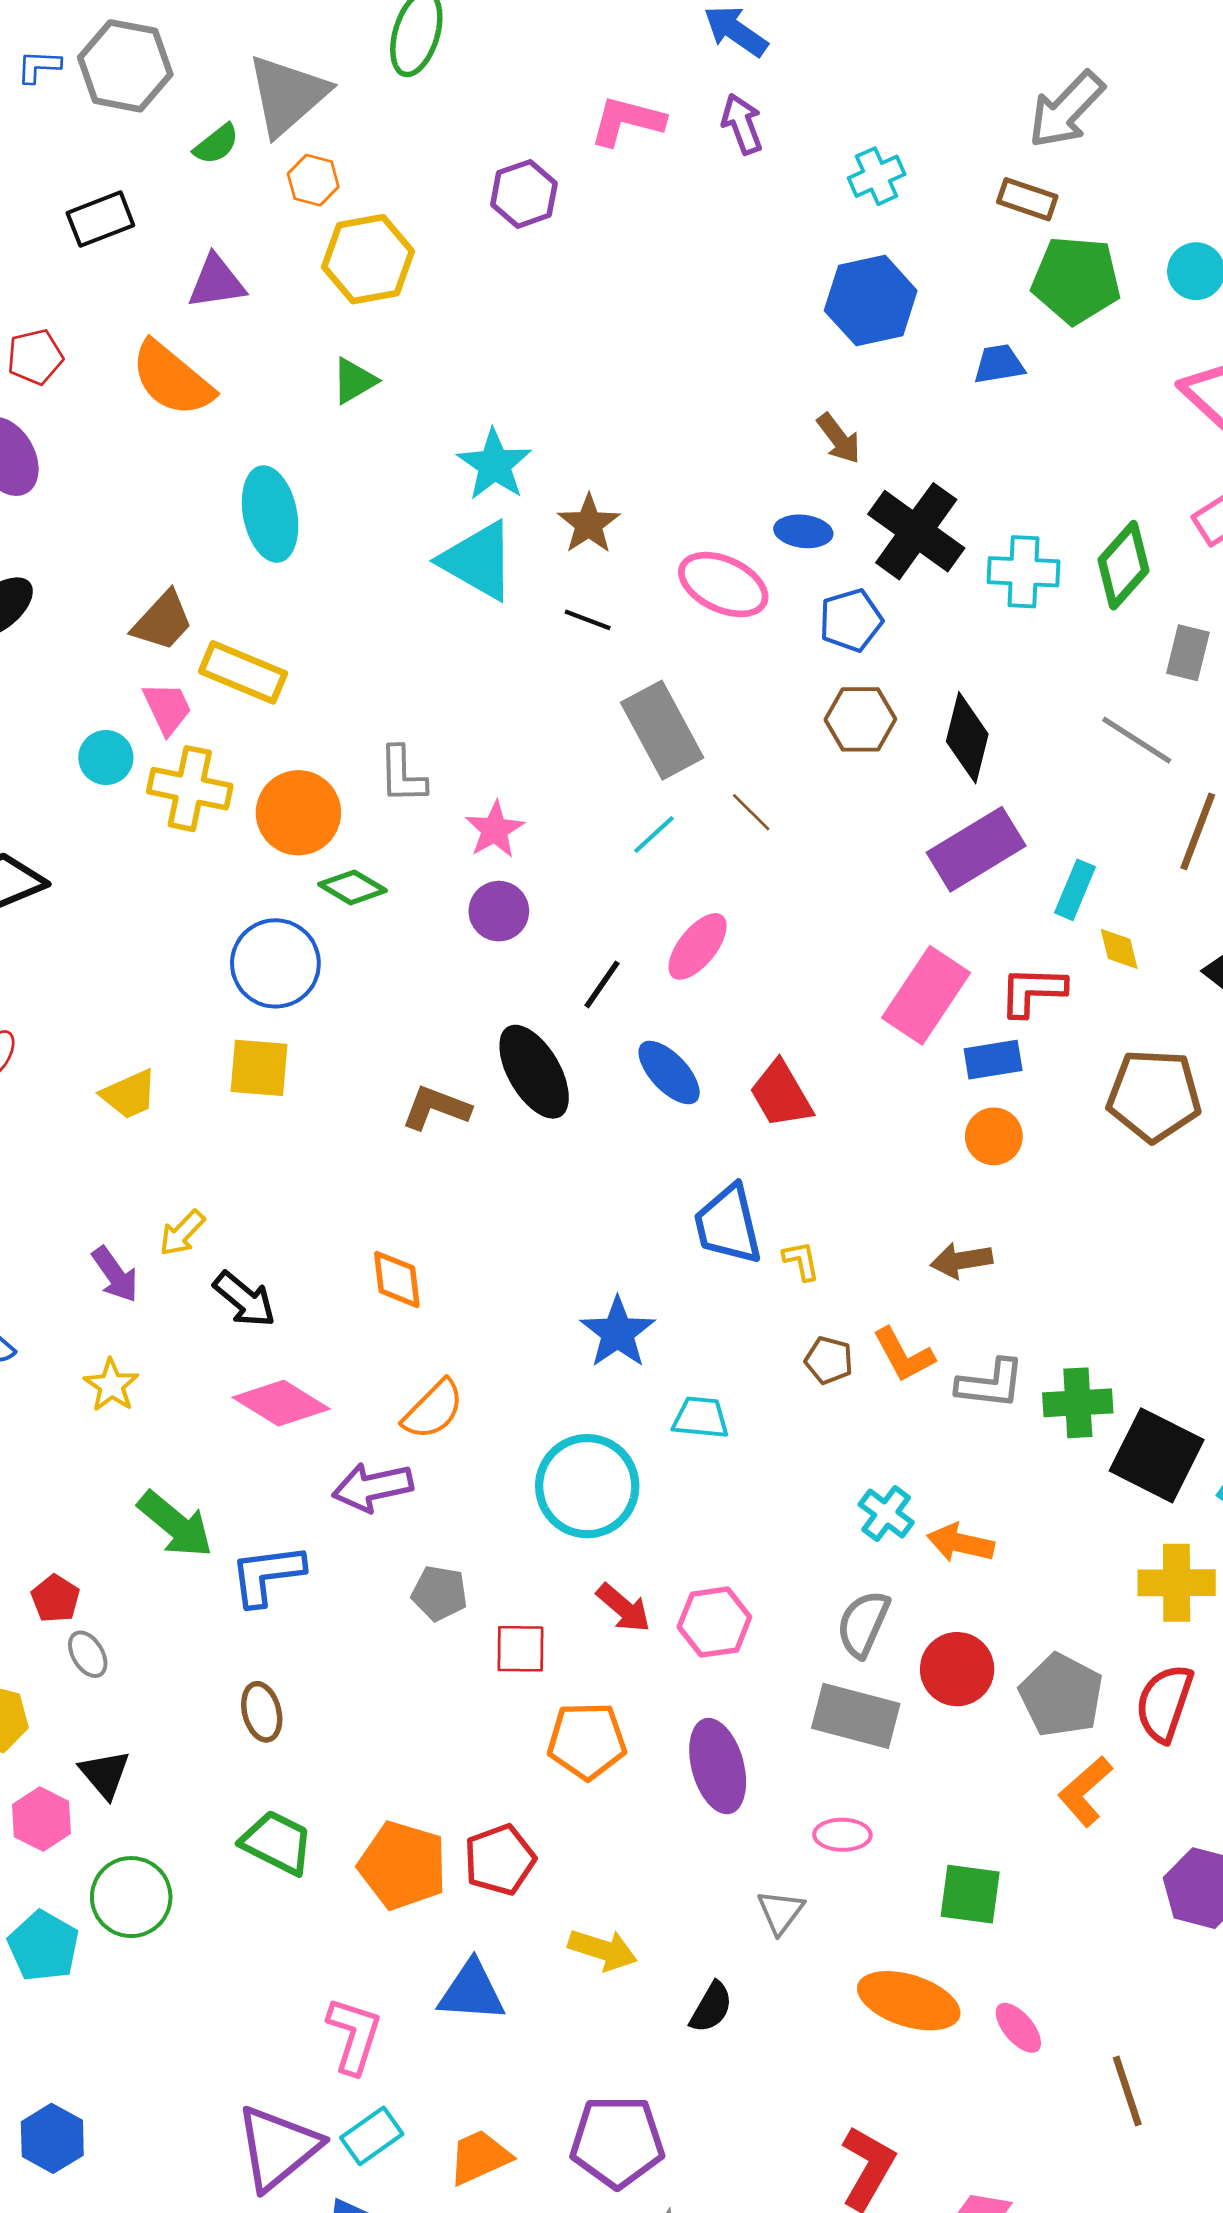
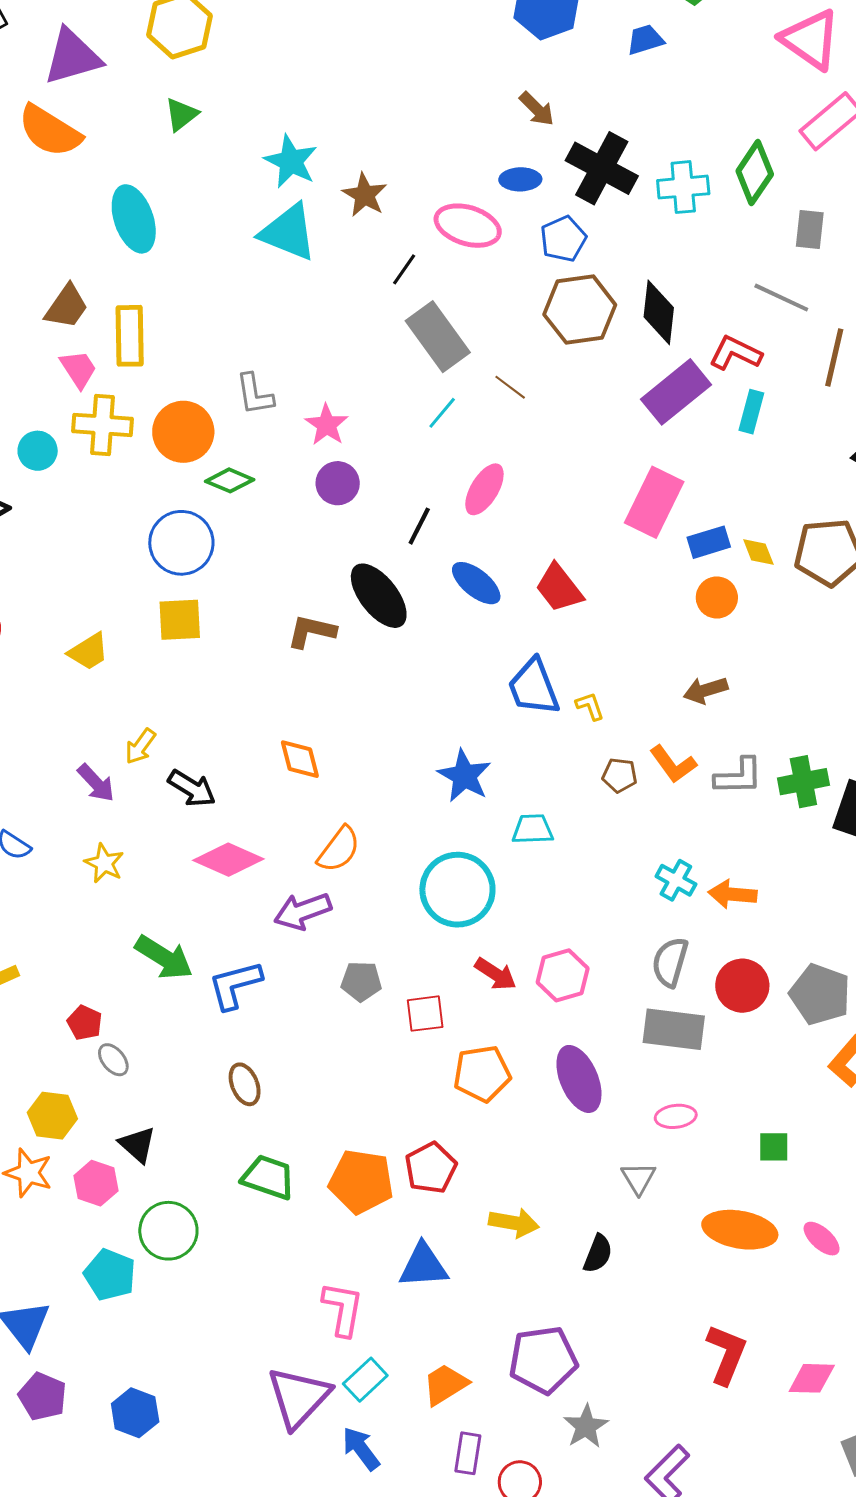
purple triangle: (216, 282) -> (72, 57), size x1.4
black line: (588, 620) -> (404, 269), moved, turned -68
yellow rectangle: (243, 672) -> (130, 336), turned 74
brown hexagon: (860, 719) -> (580, 310), size x1.4
cyan circle: (106, 758) -> (38, 451), moved
yellow diamond: (1119, 949) -> (758, 552), moved
red L-shape: (1033, 991) -> (735, 353), moved, turned 32
green square: (970, 1894) -> (774, 1147), size x0.7

